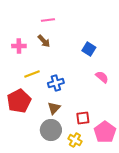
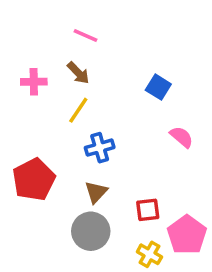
pink line: (48, 20) -> (85, 35), turned 32
yellow line: (32, 74) -> (78, 110), moved, turned -35
yellow cross: (75, 140) -> (149, 254), moved

